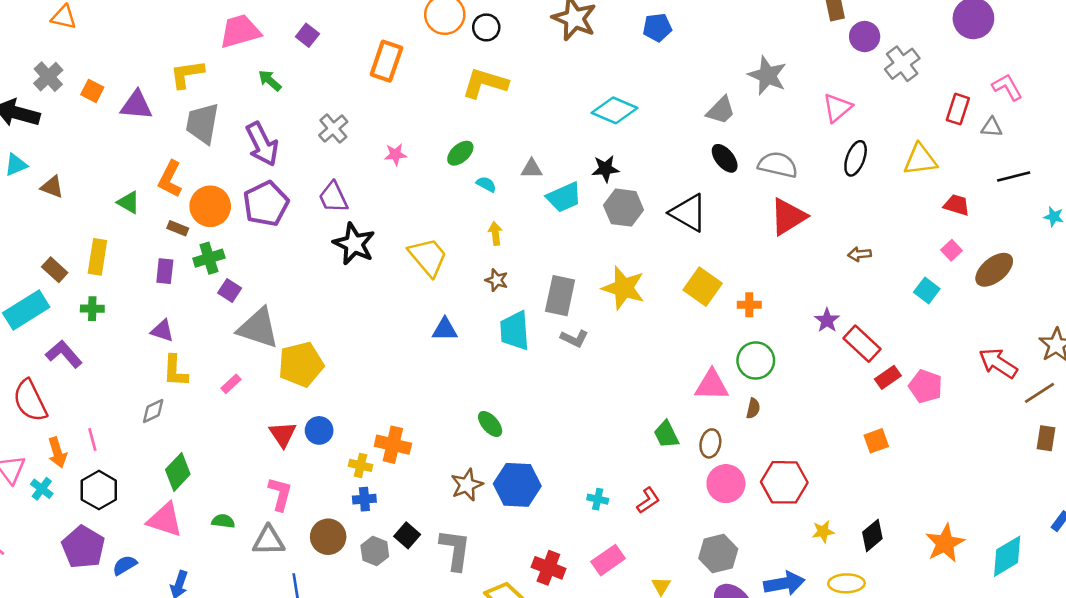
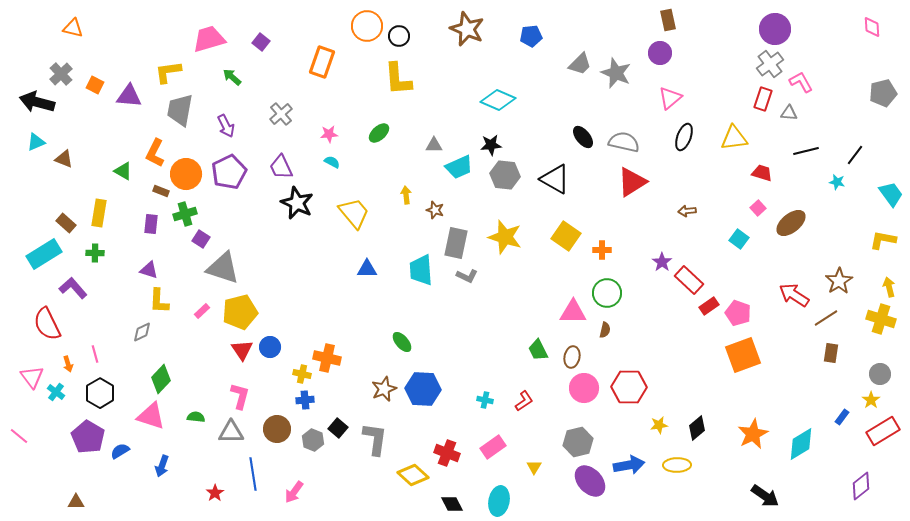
purple circle: (865, 37) -> (660, 53), moved
gray cross: (902, 64) -> (770, 64), moved
yellow L-shape: (485, 83) -> (398, 79), turned -111
gray trapezoid: (721, 110) -> (580, 64), moved
purple arrow: (262, 144) -> (226, 126), size x0.7
cyan semicircle: (486, 184) -> (332, 162), moved
brown star: (497, 280) -> (435, 210), moved
yellow pentagon: (301, 364) -> (240, 312), moved
orange square: (876, 441) -> (743, 355), moved, size x1.8
orange arrow: (57, 452) -> (68, 364), size x0.7

